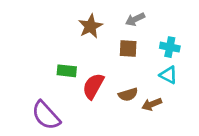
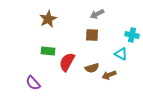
brown star: (90, 26) -> (48, 19), moved
cyan cross: (170, 47) -> (132, 35), moved
purple semicircle: (46, 115) -> (33, 83), size x0.7

